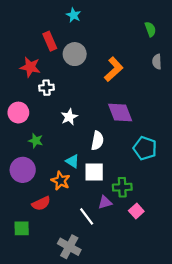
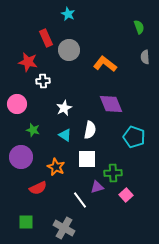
orange L-shape: (114, 69) -> (105, 64), turned -100
cyan triangle: (72, 161) -> (65, 135), moved
green square: (22, 228) -> (26, 222), moved

